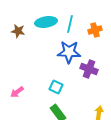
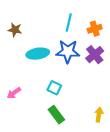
cyan ellipse: (46, 22) -> (38, 54), moved
purple cross: (89, 69) -> (95, 55), moved, turned 30

